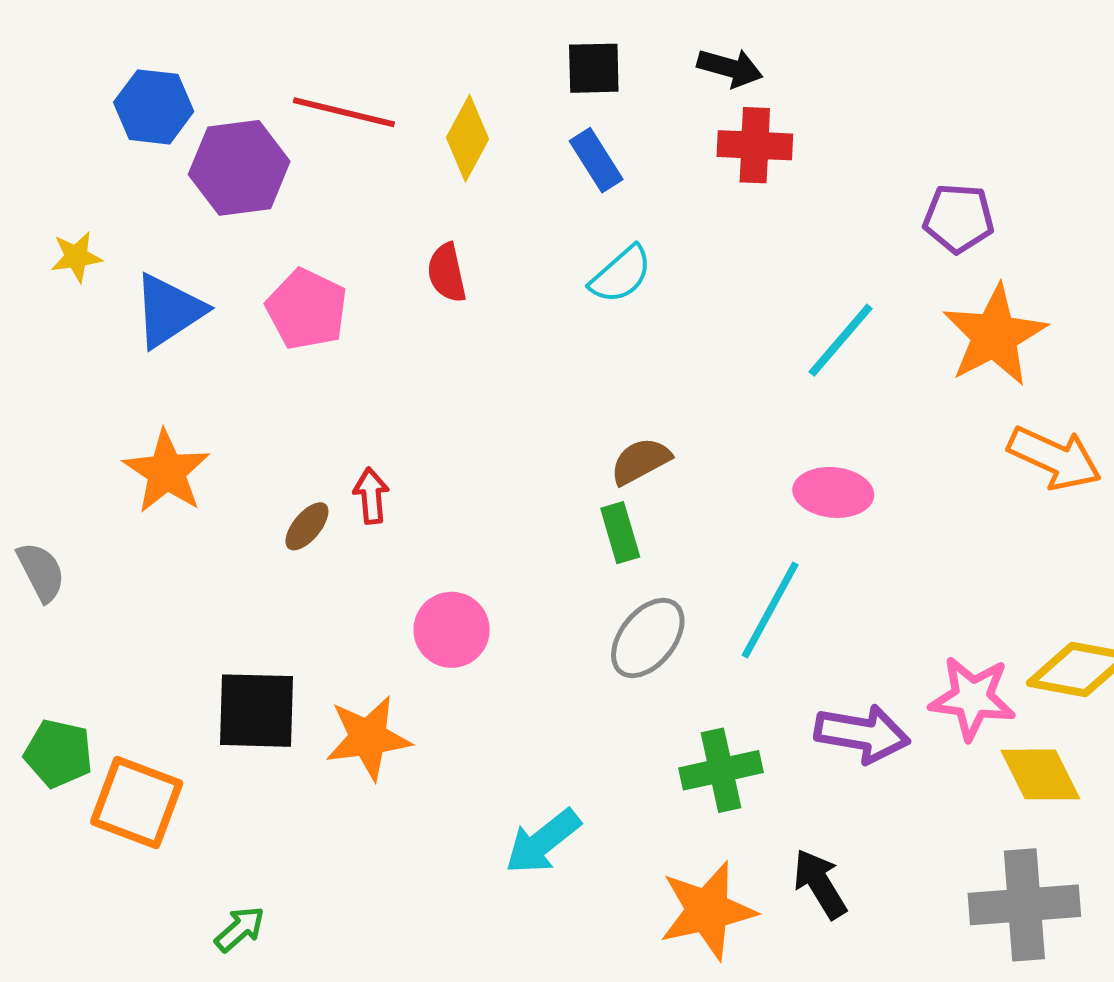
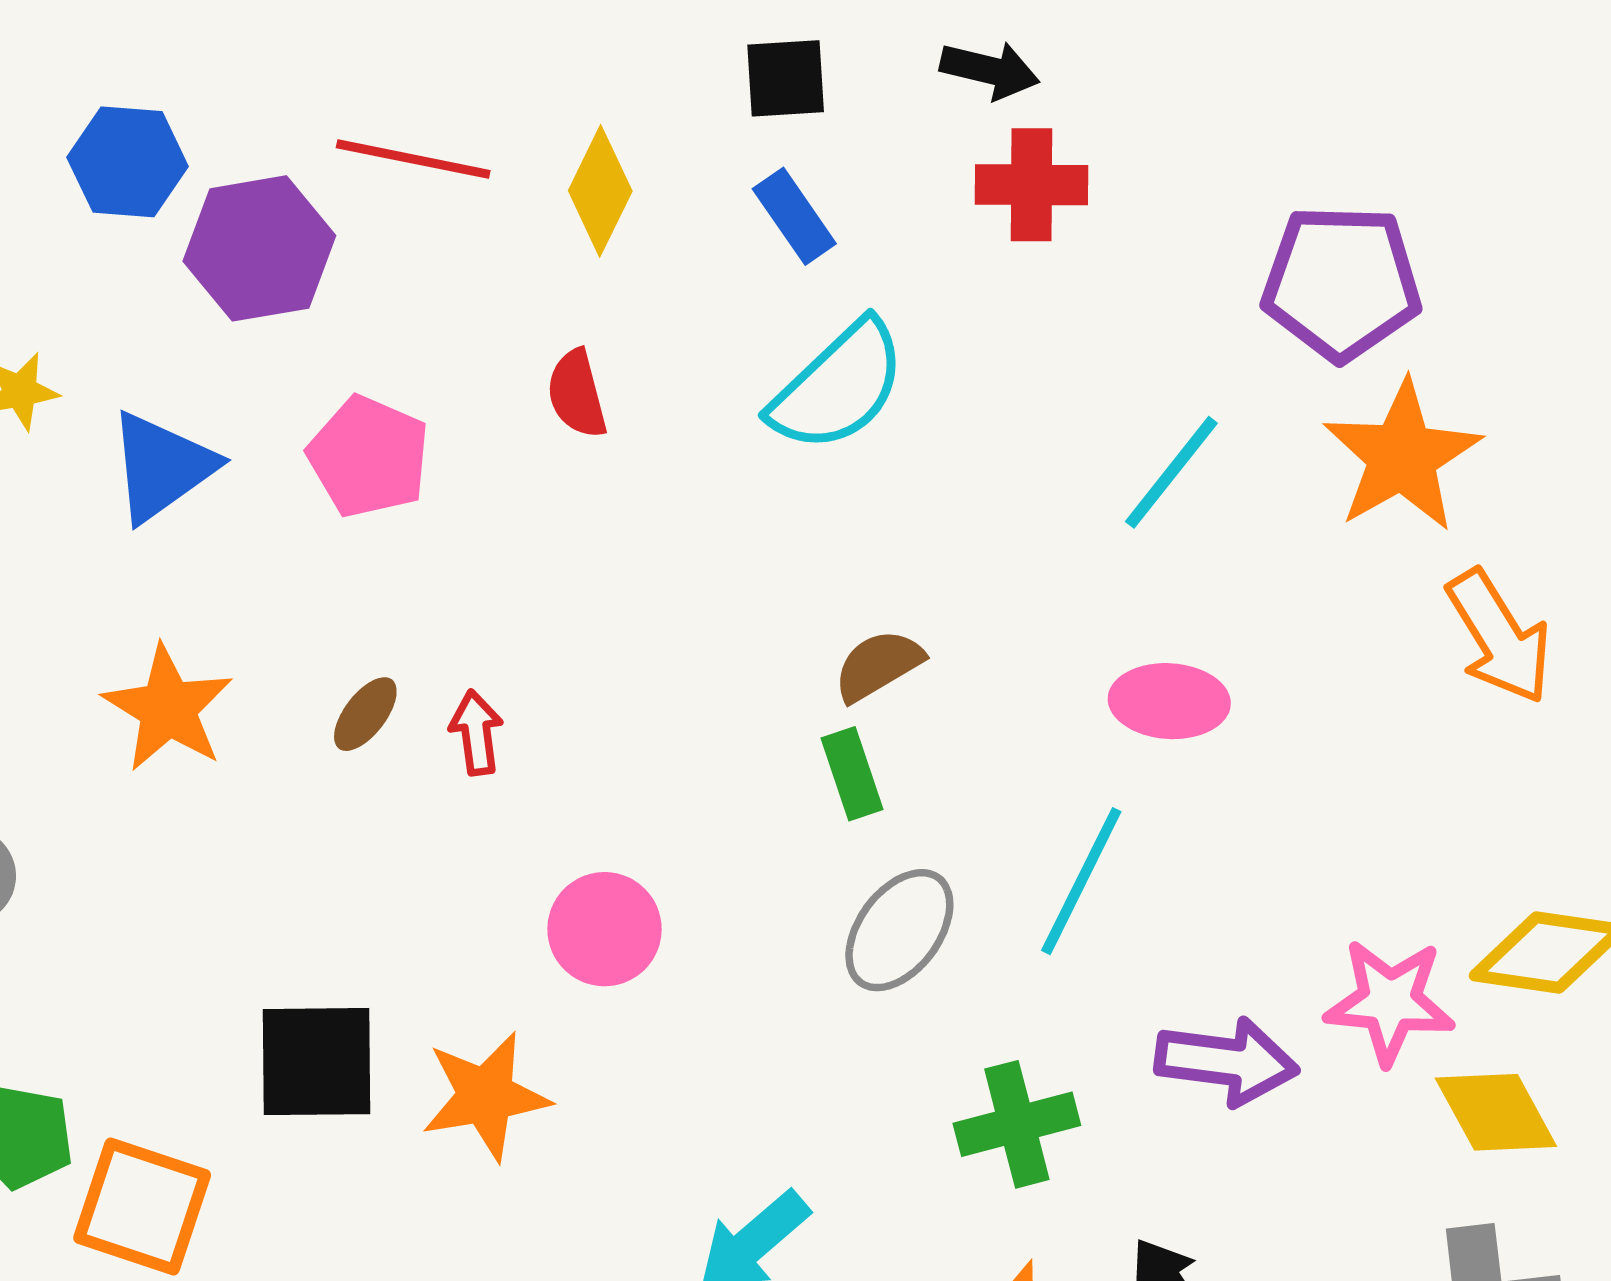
purple pentagon: (959, 218) -> (1341, 283), size x1.5
cyan semicircle: (621, 275) -> (838, 386), size x1.5
orange arrow: (1055, 458) -> (1499, 637), turned 36
brown ellipse: (307, 526) -> (365, 714), moved

